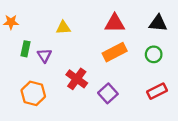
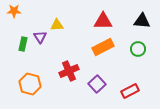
orange star: (11, 22) -> (14, 11), moved
purple triangle: (44, 55) -> (40, 37), moved
red cross: (77, 79) -> (69, 71), turned 30
red rectangle: (157, 91) -> (130, 91), moved

